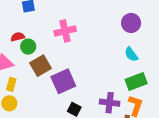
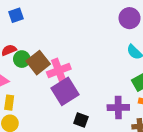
pink cross: (65, 31) -> (59, 71), moved
brown square: (40, 66) -> (38, 63), moved

